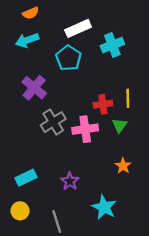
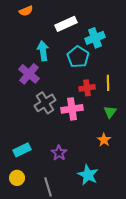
cyan arrow: (27, 40) -> (43, 51), moved, turned 102
cyan pentagon: (69, 58) -> (78, 57), moved
green triangle: (120, 126) -> (110, 112), moved

